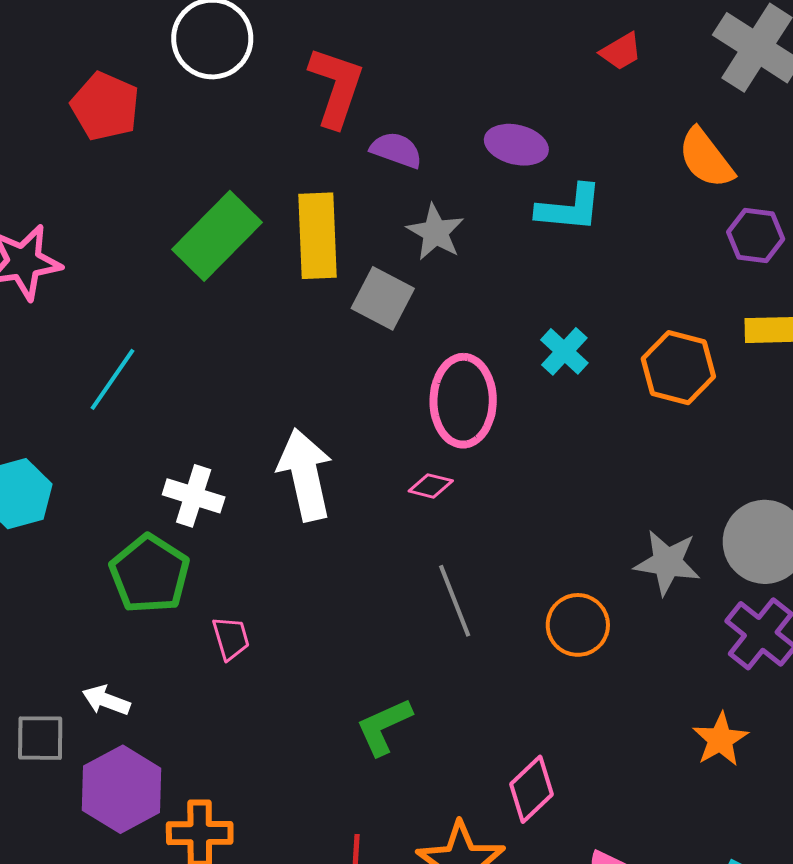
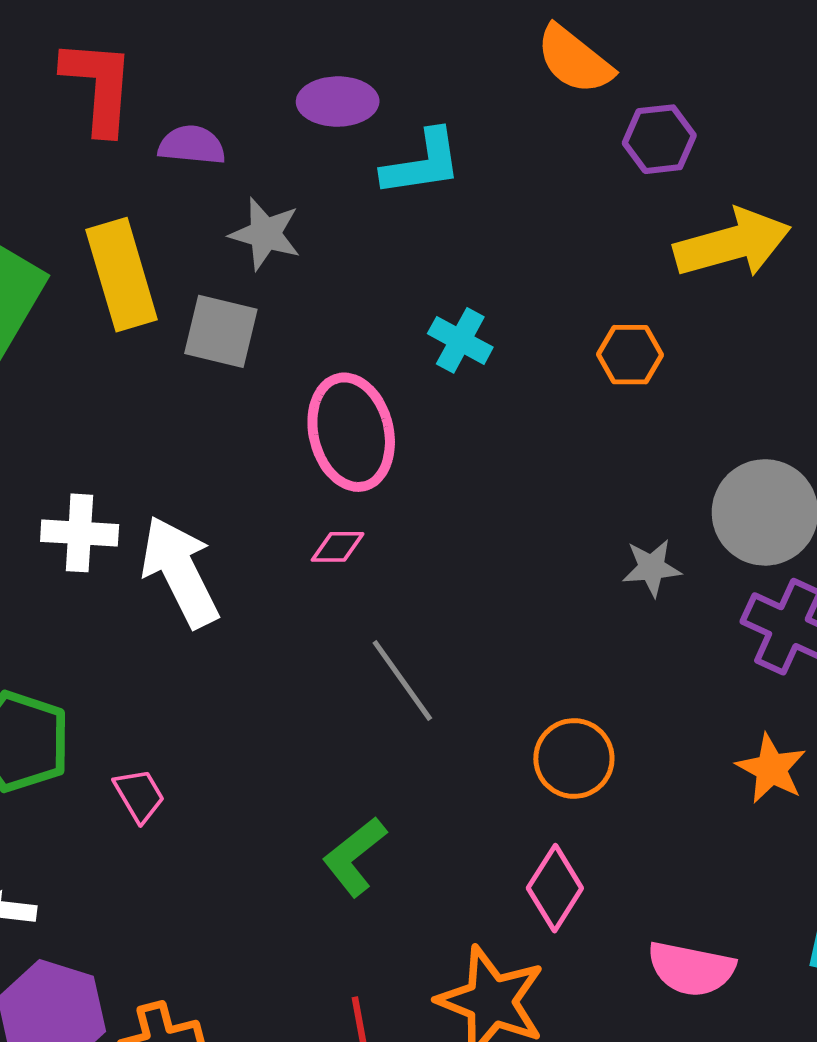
orange hexagon: (678, 368) -> (630, 355), moved, size x0.7
white cross: (194, 496) -> (80, 533), moved
gray star: (667, 562) -> (652, 568), size x0.7
orange circle: (578, 625) -> (574, 758), moved

